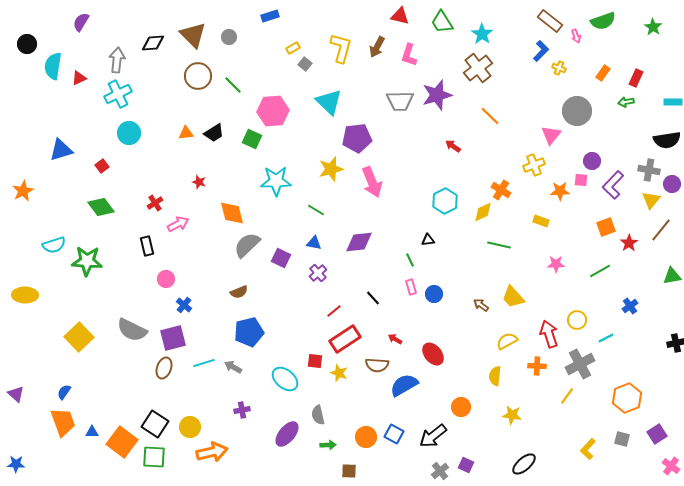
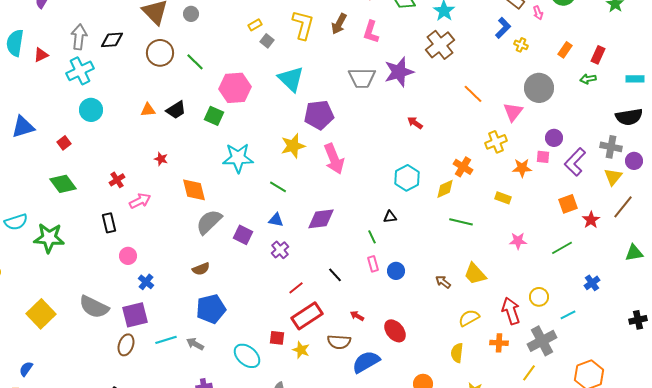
black diamond: (153, 43) -> (112, 40), moved
orange line: (490, 116) -> (473, 94), moved

